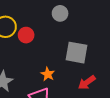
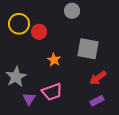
orange star: (48, 74) -> (54, 60), moved

